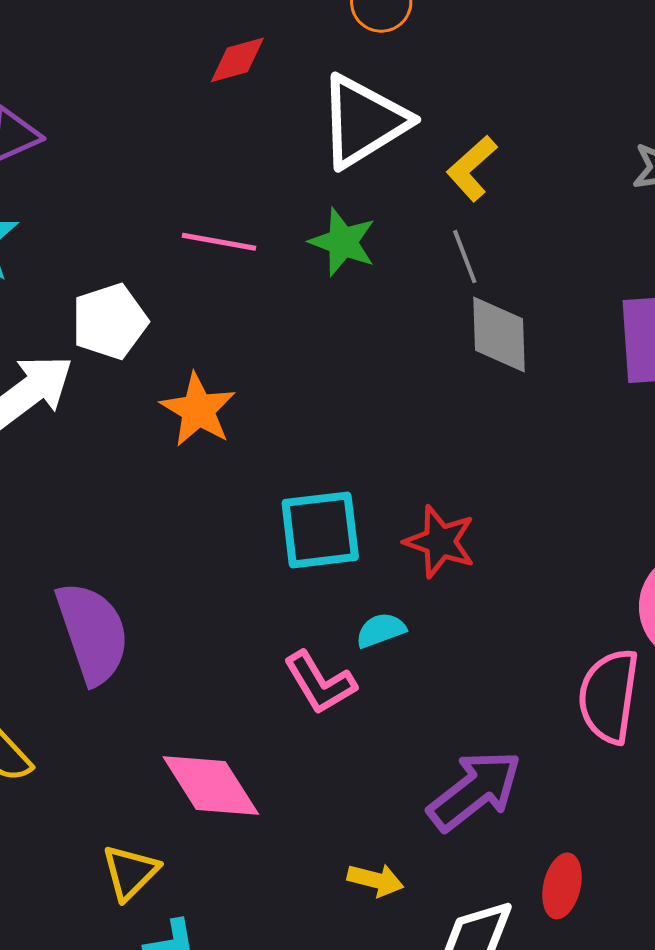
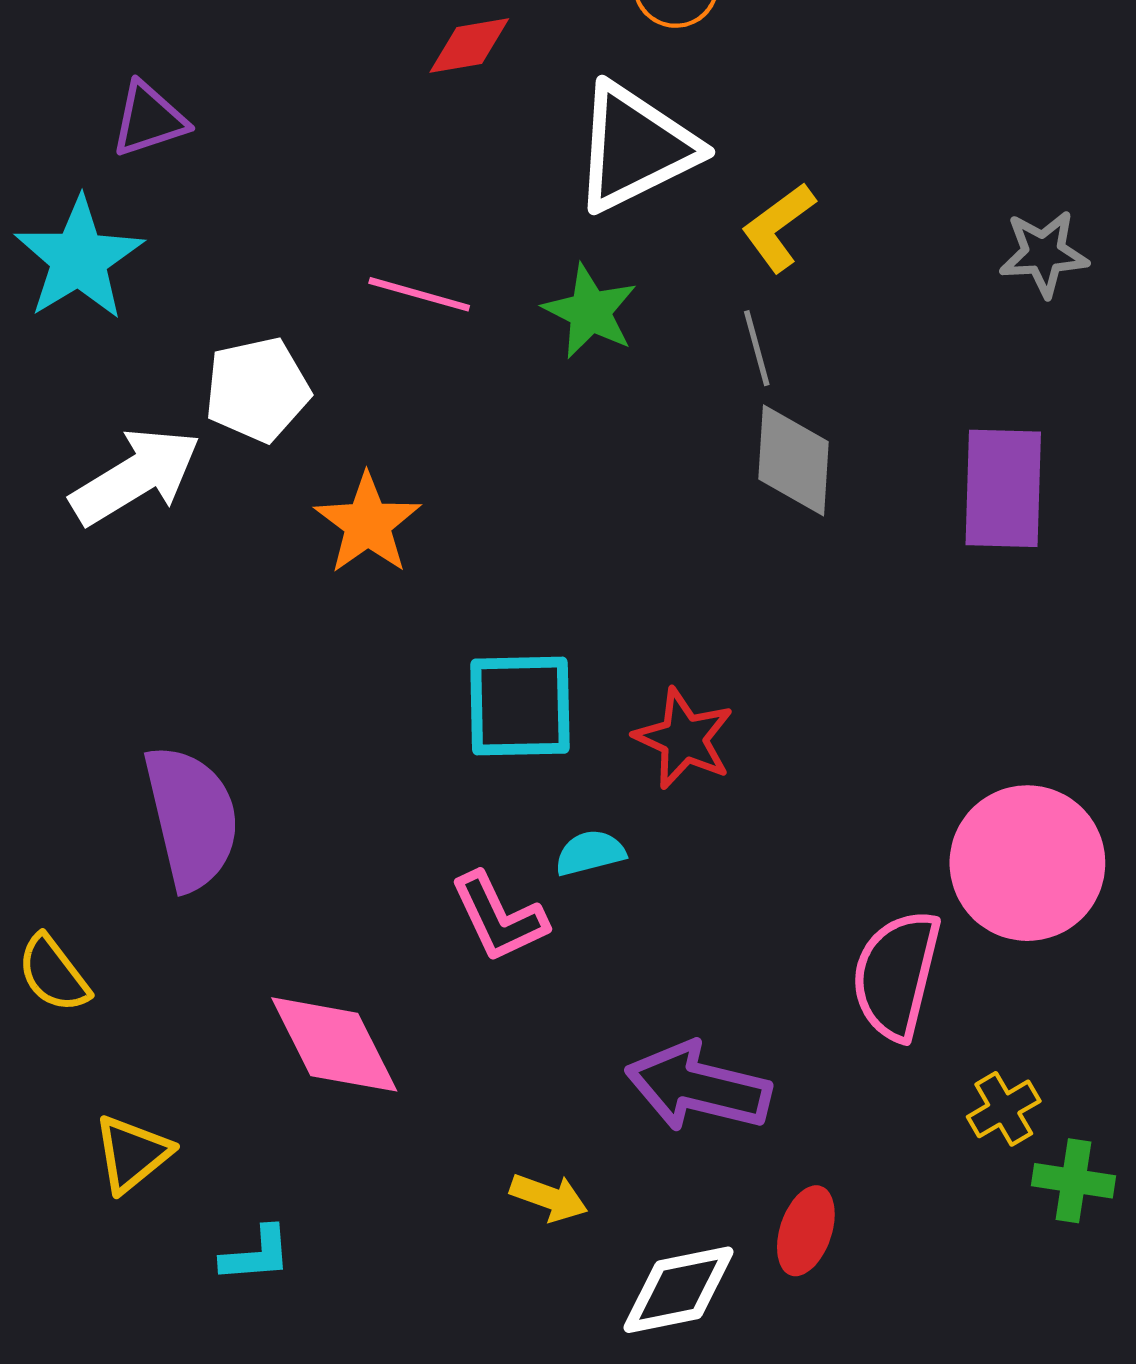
purple arrow: (475, 790) -> (698, 1087), turned -134
yellow triangle: (130, 872) -> (132, 1154), moved

